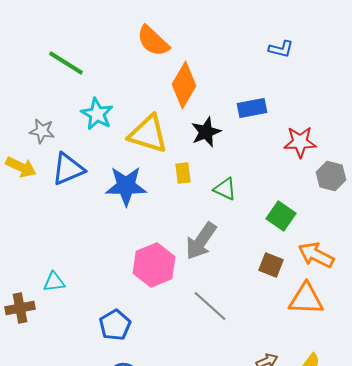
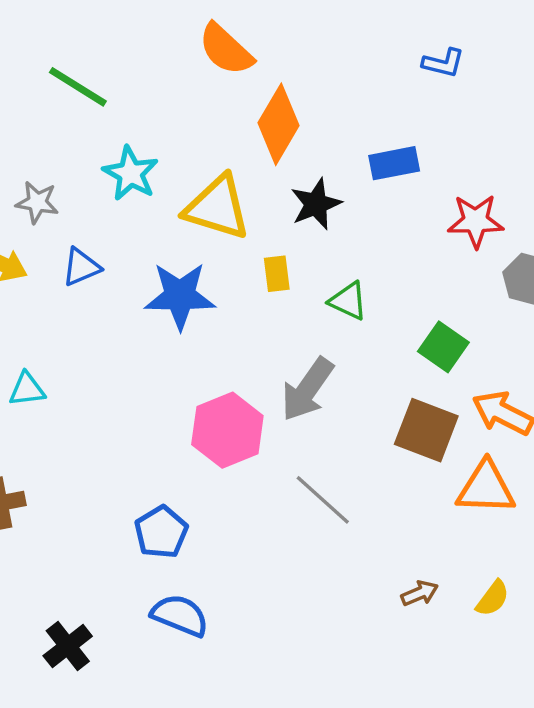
blue triangle: (68, 169) -> (81, 267), size x0.7
brown square: (271, 265) -> (426, 430), size x1.5
cyan triangle: (54, 282) -> (27, 389), moved

